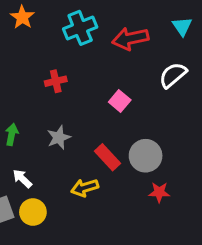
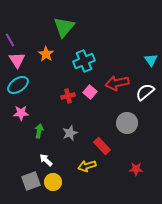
red arrow: (130, 39) -> (117, 83), moved
pink square: (120, 101) -> (90, 92), moved
gray circle: (146, 156) -> (127, 123), moved

